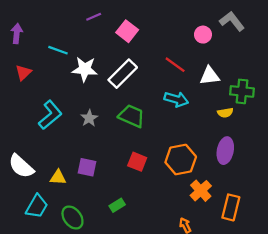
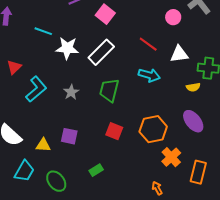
red triangle: (23, 72) -> (14, 67), moved
green trapezoid: (132, 116) -> (109, 90), turned -100
purple ellipse: (225, 151) -> (193, 121), turned -50

